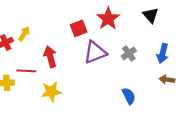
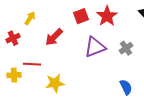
red square: (79, 28) -> (81, 16), moved
yellow arrow: (24, 34) -> (30, 18), moved
red arrow: (50, 57) -> (54, 37), moved, turned -120

